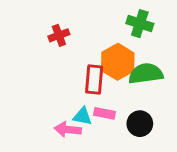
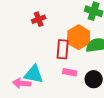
cyan triangle: (82, 116) -> (34, 74), moved, size x1.5
pink arrow: (68, 130) -> (22, 83), moved

